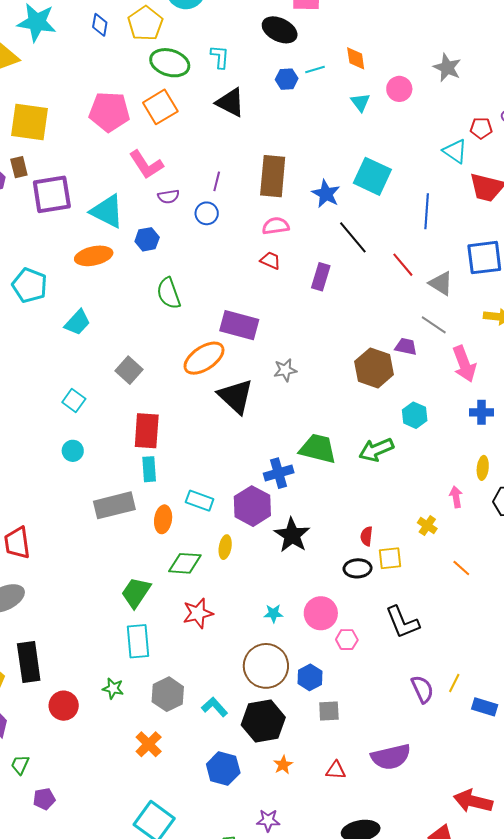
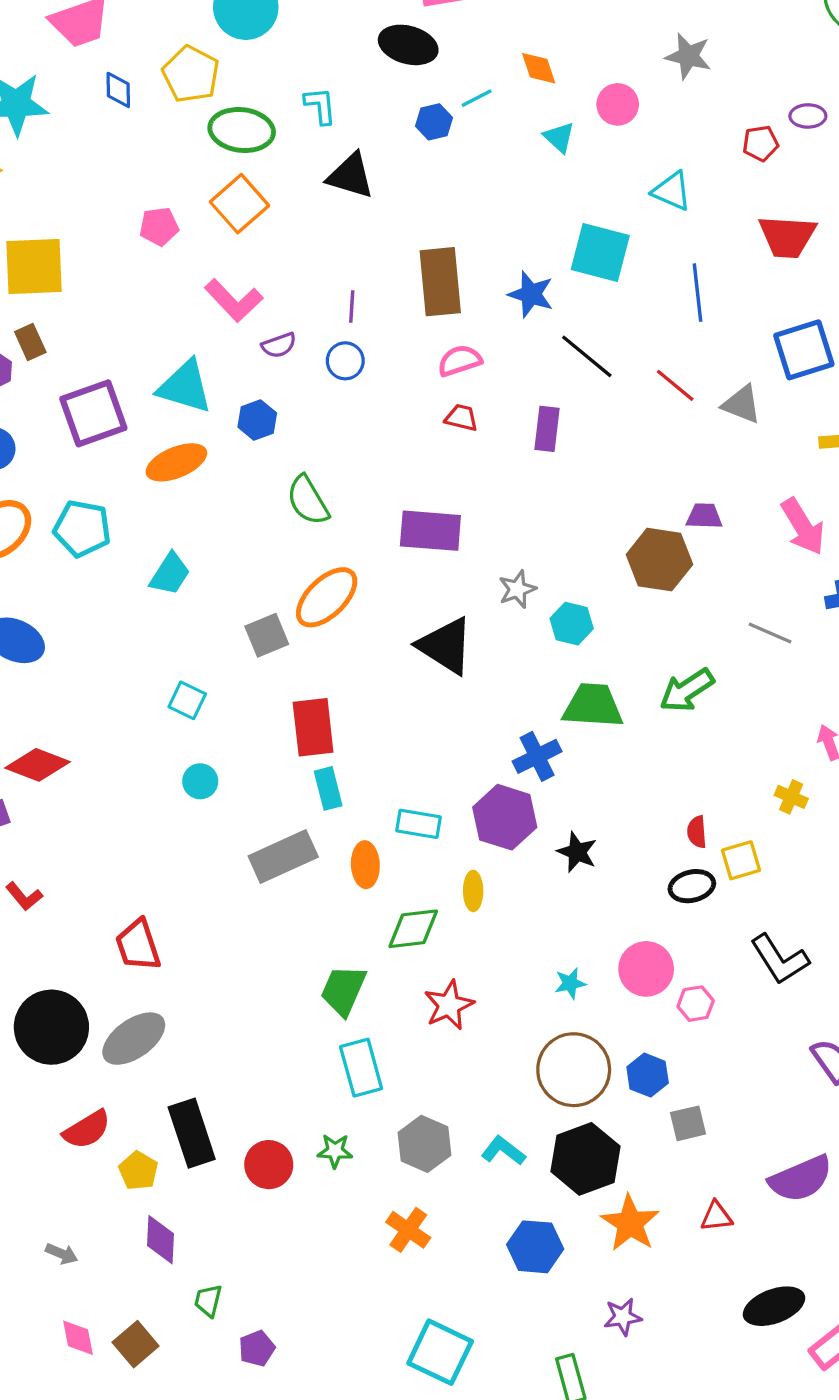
pink pentagon: (109, 112) -> (159, 226), size x0.6
cyan triangle: (455, 151) -> (672, 191), moved
purple square: (52, 194) -> (93, 413), moved
gray line: (434, 325) -> (770, 633), moved
orange ellipse: (204, 358) -> (327, 597), moved
gray square: (129, 370) -> (267, 635), turned 36
cyan hexagon: (415, 415) -> (572, 624), moved
black star: (292, 535) -> (577, 852), size x0.7
red circle: (64, 706) -> (269, 1165), moved
orange star: (283, 765) -> (630, 1223), size x1.8

